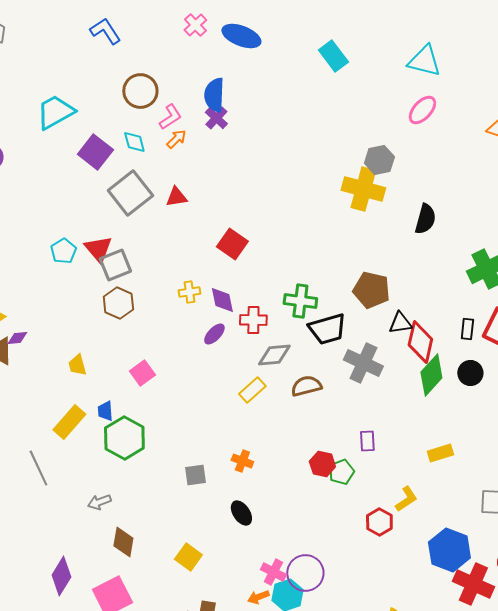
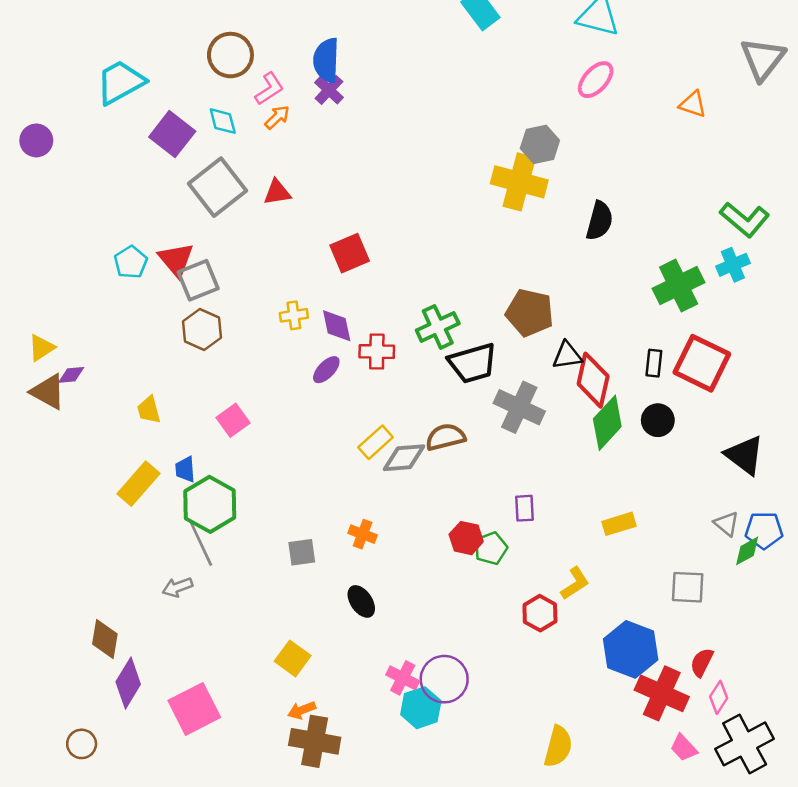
red square: (232, 244) -> (350, 253), turned 32
green cross: (300, 301) -> (438, 327), turned -32
gray diamond: (274, 355) -> (404, 458), moved
gray line: (38, 468) -> (201, 543), moved
brown diamond: (123, 542) -> (105, 639), moved
orange arrow: (258, 597) -> (302, 710), moved

